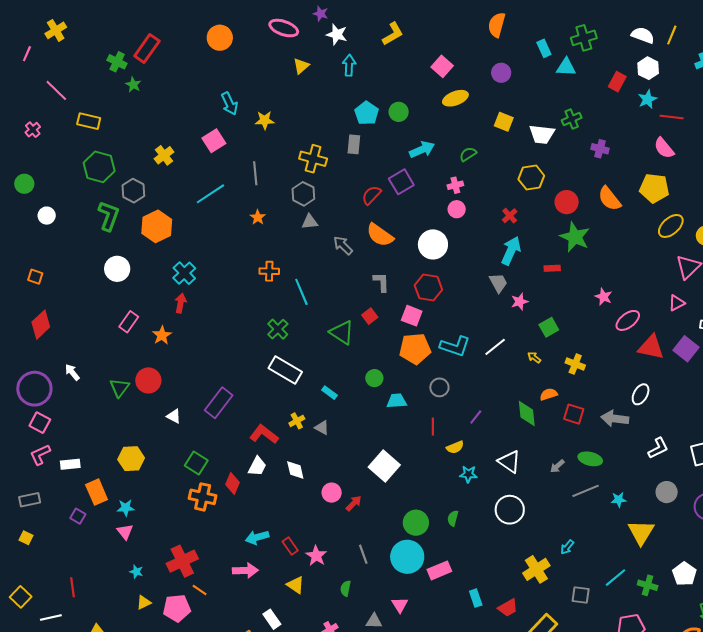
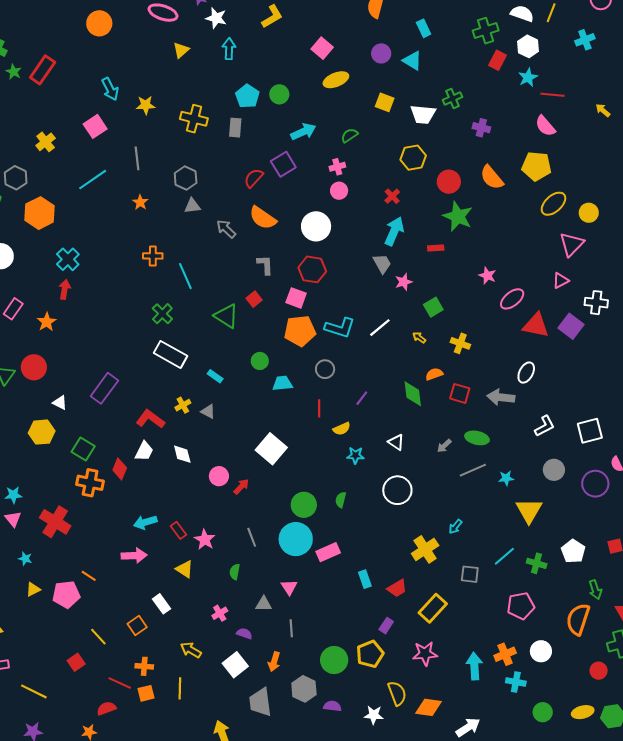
green cross: (584, 38) -> (486, 31), moved
red rectangle: (147, 48) -> (43, 70), moved
cyan triangle: (566, 67) -> (412, 61), moved, turned 30
yellow cross: (313, 159) -> (194, 119), moved
yellow hexagon: (131, 459) -> (42, 432), moved
white triangle: (509, 462) -> (396, 442), size x0.7
red cross: (182, 561) -> (55, 522), moved, turned -32

